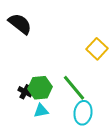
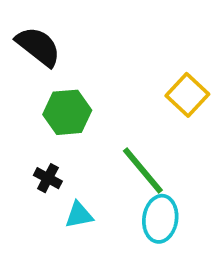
green hexagon: (40, 88) -> (67, 112), moved

